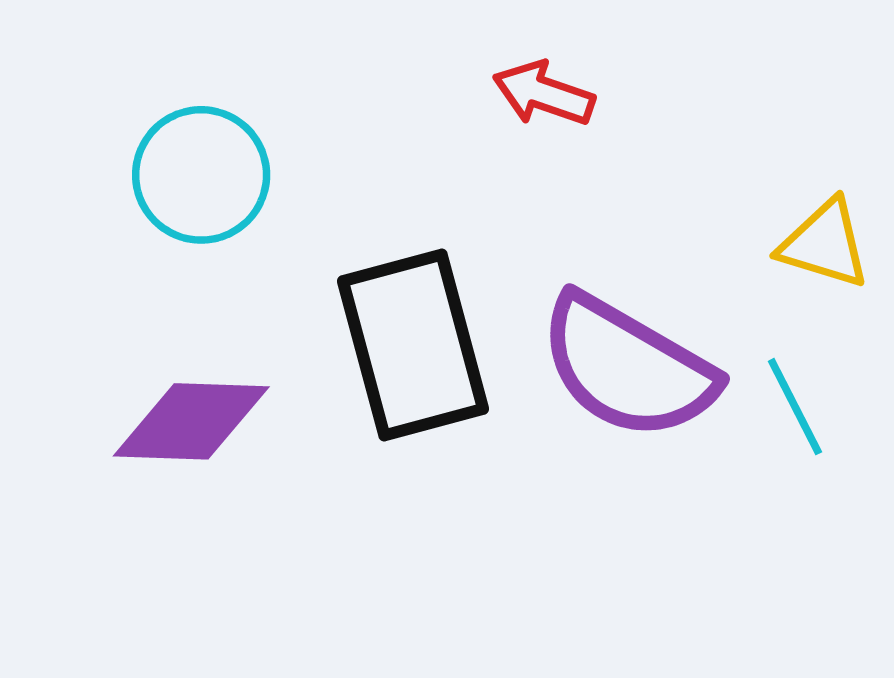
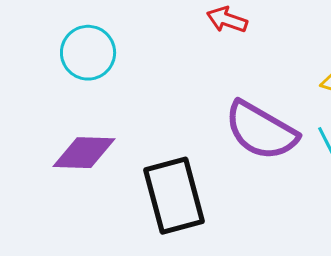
black rectangle: (413, 345) -> (174, 196), moved

